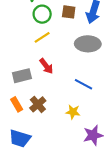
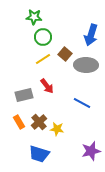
brown square: (69, 12) -> (65, 54), moved, turned 32
yellow star: (73, 112) -> (57, 129), moved
blue trapezoid: (20, 138) -> (39, 154), moved

